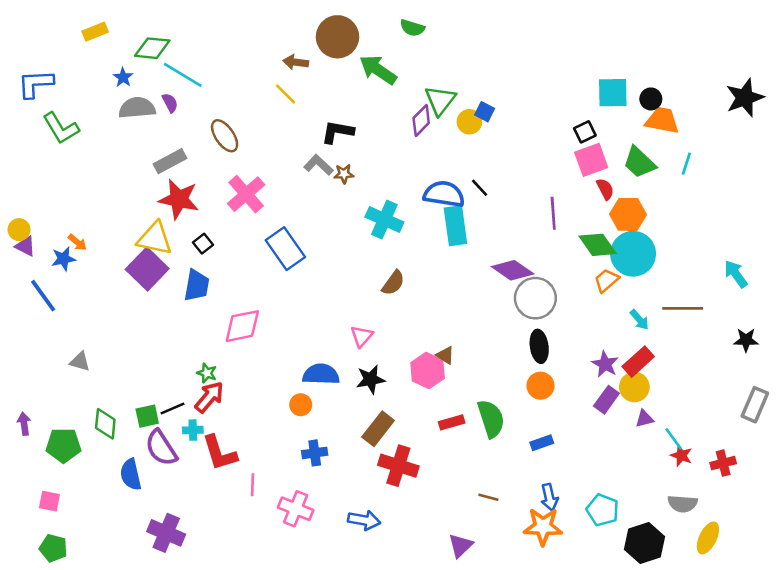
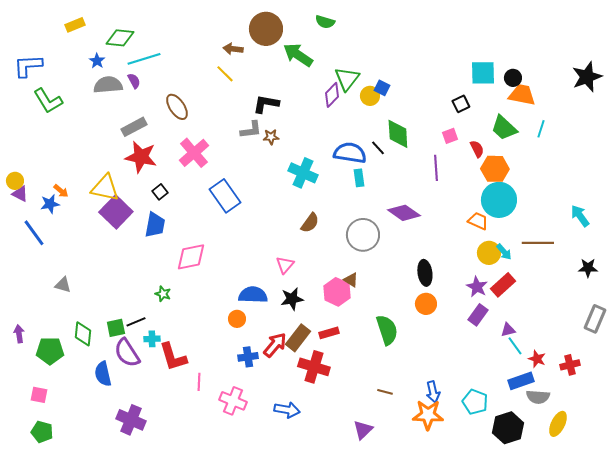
cyan line: (183, 75) -> (144, 59), turned -48
pink square: (591, 160) -> (450, 136), moved, size x0.6
gray L-shape: (318, 165) -> (251, 130), turned 130
cyan rectangle: (455, 226) -> (359, 178), size x0.6
yellow triangle: (155, 239) -> (105, 188), moved
green diamond: (598, 245) -> (398, 134), moved, turned 32
orange trapezoid: (606, 280) -> (478, 221), turned 65
gray circle: (535, 298) -> (363, 235), moved
yellow circle: (634, 387) -> (489, 253), moved
red arrow: (209, 397) -> (275, 345), moved
red rectangle: (452, 422) -> (329, 333), moved
cyan line: (674, 439) -> (515, 346), moved
blue rectangle: (542, 443) -> (521, 381), moved, size x1.4

